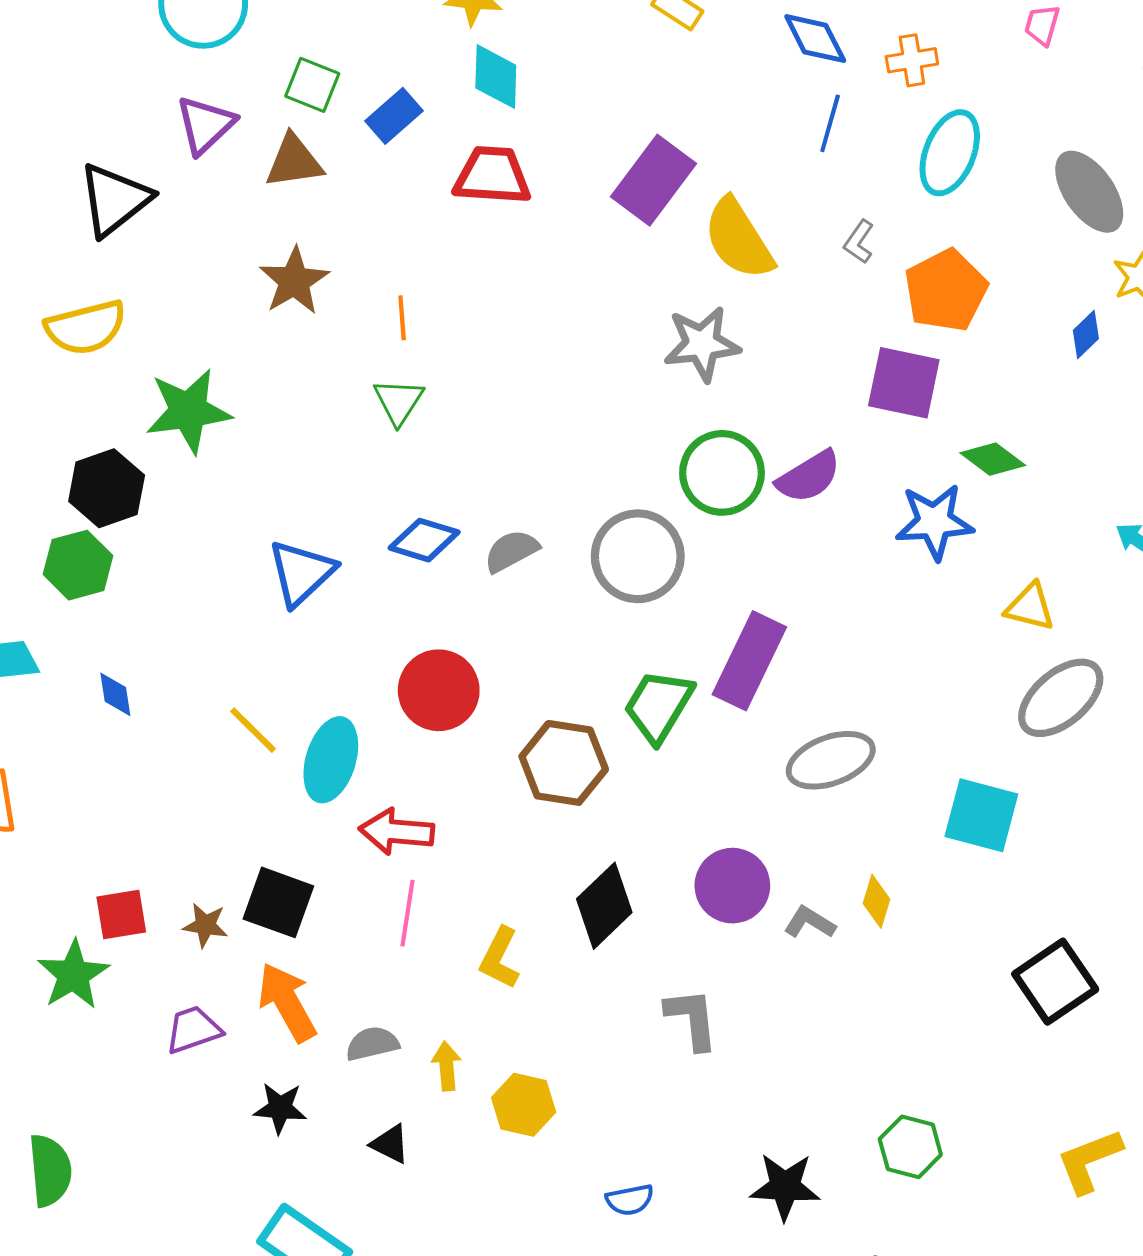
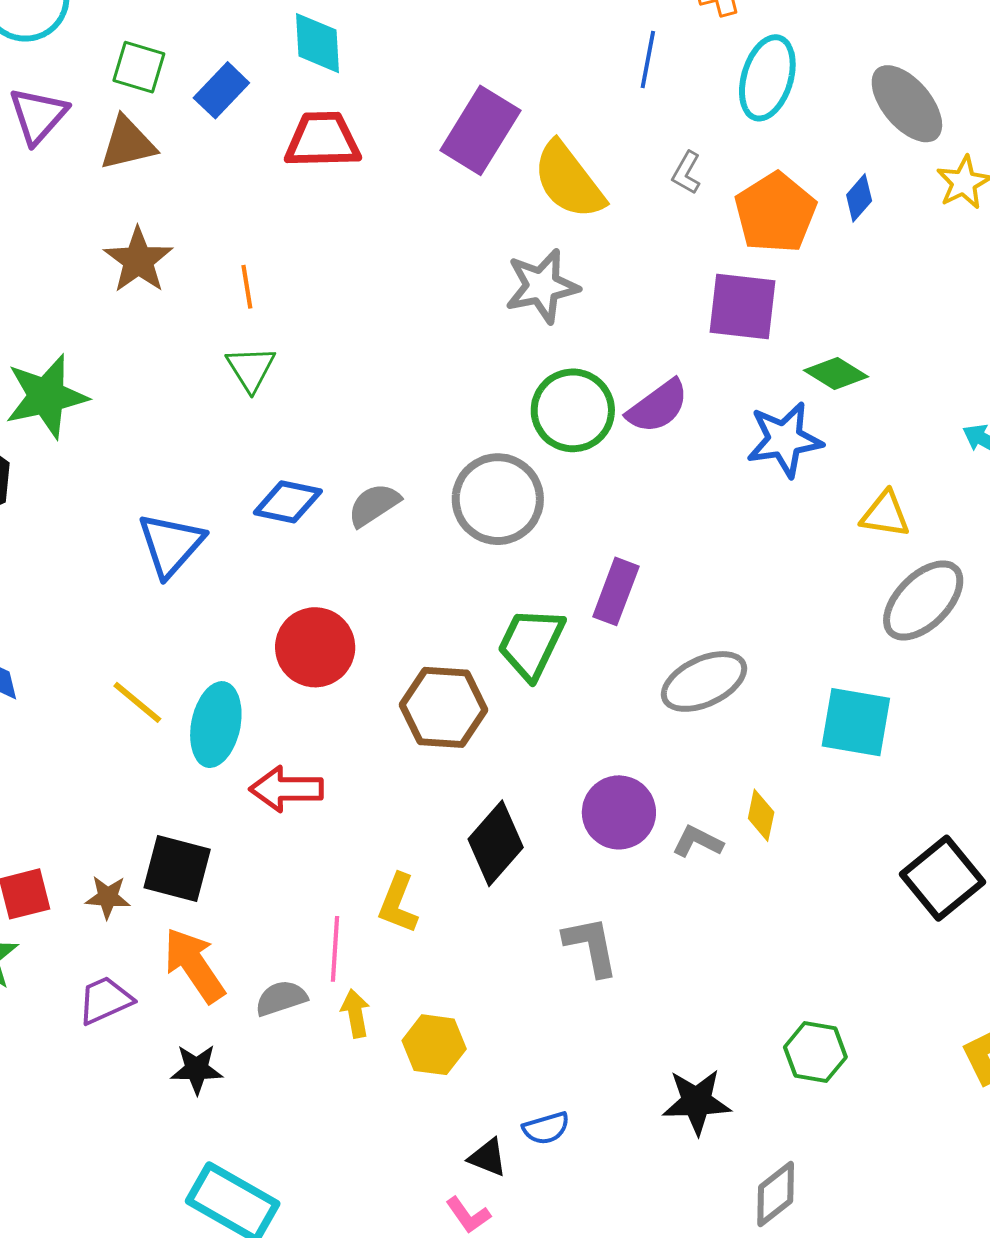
blue diamond: (1086, 335) -> (859, 198), moved
purple rectangle: (749, 661) -> (616, 591), size x0.7
pink line: (408, 913) -> (335, 949), moved
black triangle: (390, 1144) -> (488, 1158), moved

